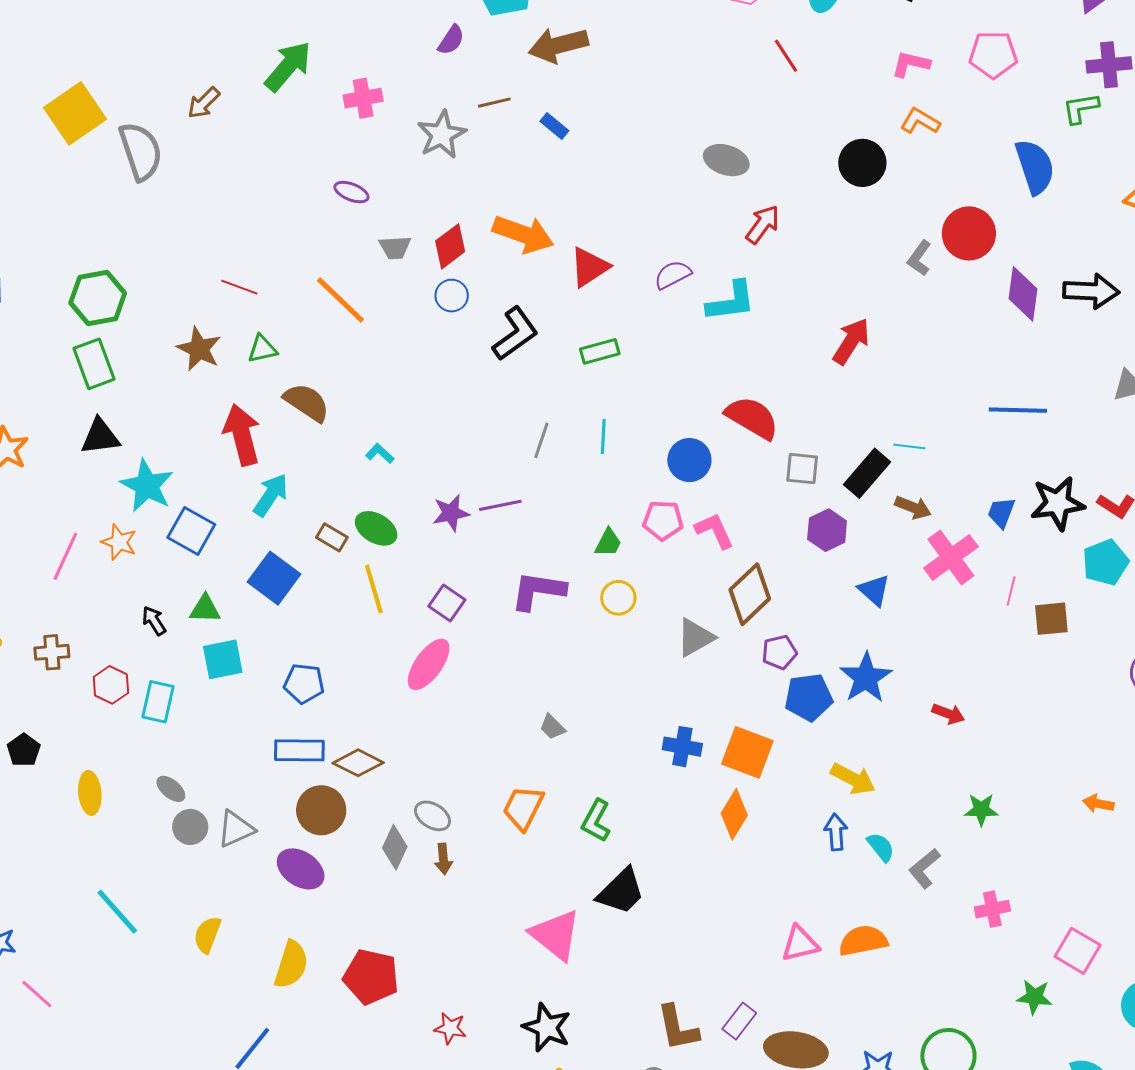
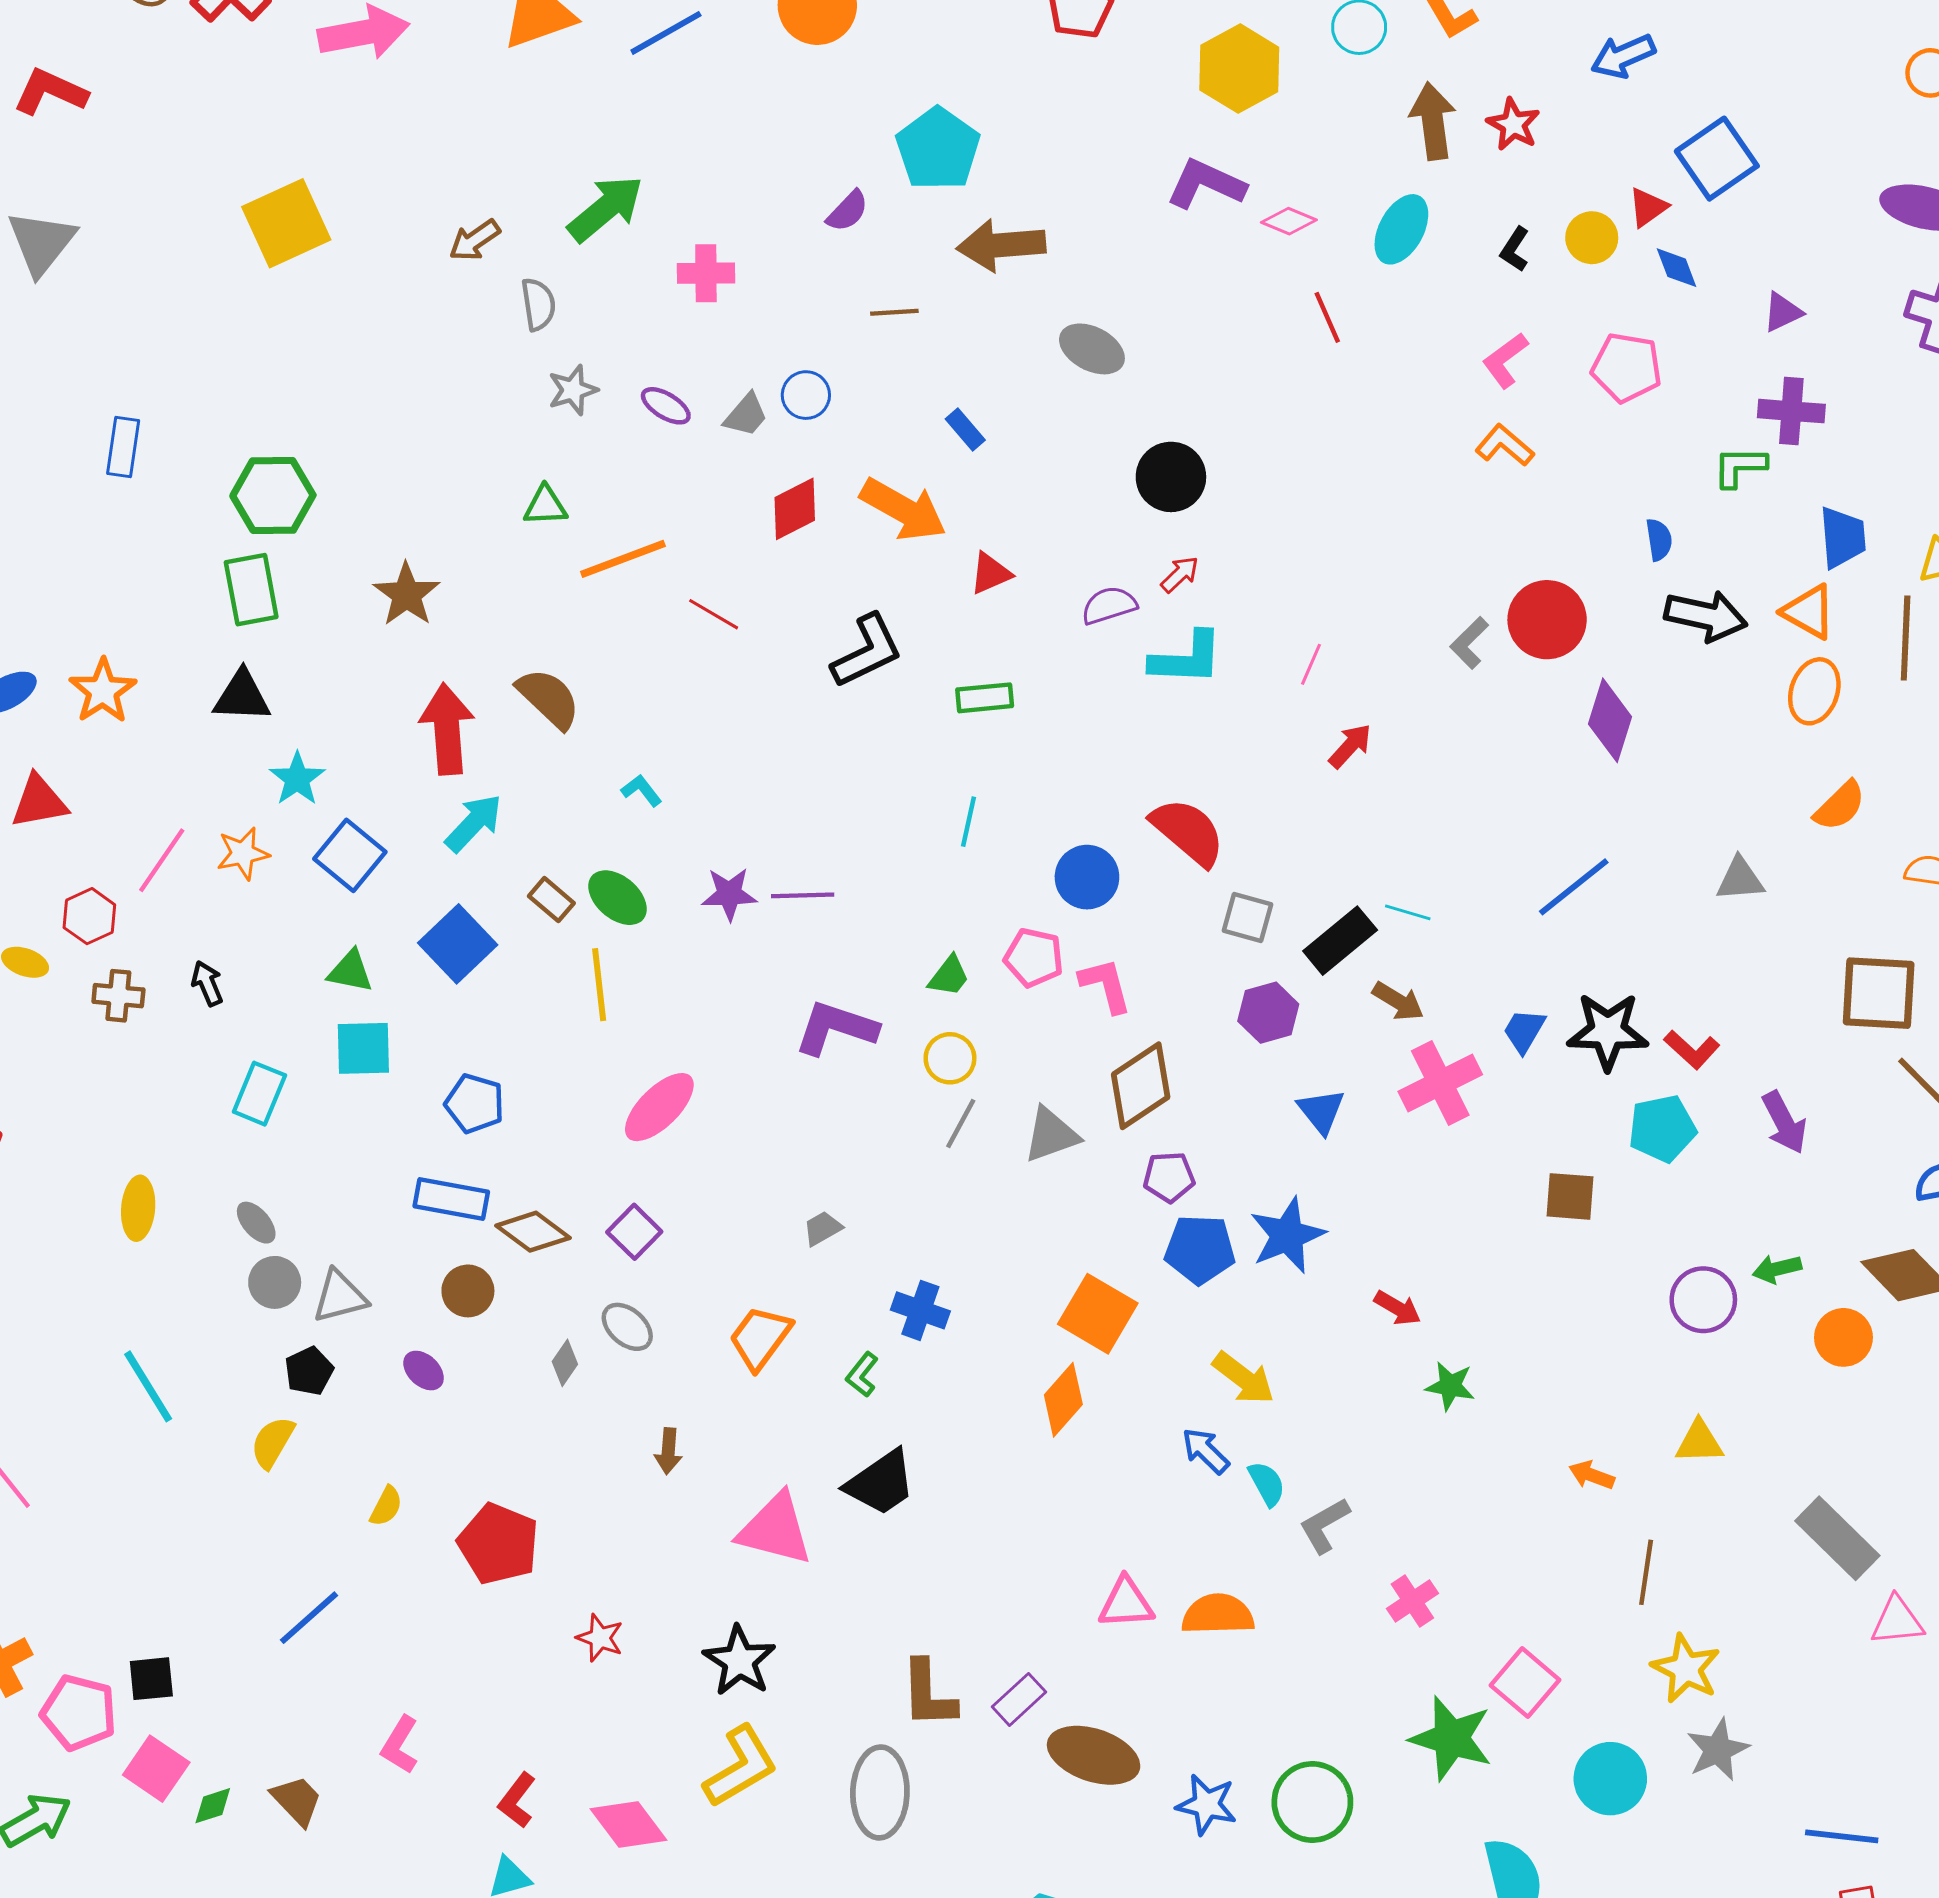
pink L-shape: (911, 64) -> (1505, 360), turned -60
blue rectangle: (554, 126) -> (965, 429), moved
gray star: (442, 135) -> (573, 390), moved, size x0.7
gray semicircle: (141, 151) -> (538, 304), moved, size x0.6
gray ellipse: (726, 160) -> (1092, 349), moved
black circle: (862, 163) -> (1171, 477), moved
blue semicircle: (1035, 167) -> (1659, 540), size x0.5
red arrow: (763, 224) -> (1180, 574), moved, size x0.7
gray trapezoid: (395, 248) -> (746, 415), moved, turned -56
red triangle: (589, 267) -> (991, 573), size x0.7
red line: (239, 287) -> (714, 614), moved
black arrow: (1091, 291) -> (1706, 616), moved
blue circle: (452, 296) -> (806, 395), moved
orange line: (340, 300) -> (623, 559), turned -74
red arrow: (851, 341) -> (1350, 746), size x0.7
green triangle: (262, 349) -> (545, 506), moved
blue line: (1018, 410) -> (1574, 887), turned -50
gray line: (541, 440) -> (961, 1124), moved
cyan star: (147, 486) -> (297, 779), size x0.7
orange star: (119, 542) -> (243, 853), turned 30
pink line: (1011, 591) -> (1311, 664), moved
purple square: (447, 603) -> (634, 1232), moved
black arrow: (154, 621) -> (207, 983), moved
red hexagon: (111, 685) -> (89, 916), moved
gray trapezoid: (552, 727) -> (822, 1228), turned 96
blue cross: (682, 747) -> (920, 1310), moved
black pentagon: (24, 750) -> (309, 1371), moved
brown circle: (321, 810) -> (468, 1291), size x0.7
green star: (981, 810) -> (1450, 1386), moved
green L-shape: (596, 821) -> (862, 1375), size x0.7
blue arrow: (836, 832) -> (1206, 1451), turned -51
gray diamond: (395, 847) -> (565, 1363), size x0.7
brown arrow: (443, 859) -> (668, 1451), moved
purple ellipse: (301, 869) -> (424, 1371), size x0.6
pink cross: (992, 909) -> (1412, 1601), turned -32
pink triangle: (556, 935) -> (775, 1529), turned -34
yellow semicircle: (291, 965) -> (386, 1506), size x0.6
green star: (1034, 997) -> (1451, 1738), size x1.6

